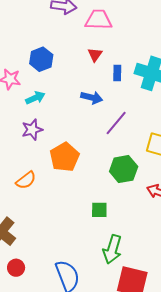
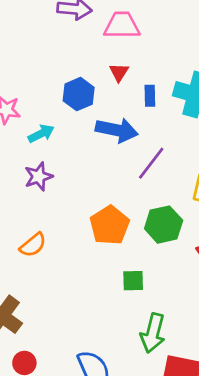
blue hexagon: (41, 59) -> (79, 94), moved
blue arrow: (92, 97) -> (117, 130), size x1.4
orange pentagon: (64, 157) -> (110, 225), moved

